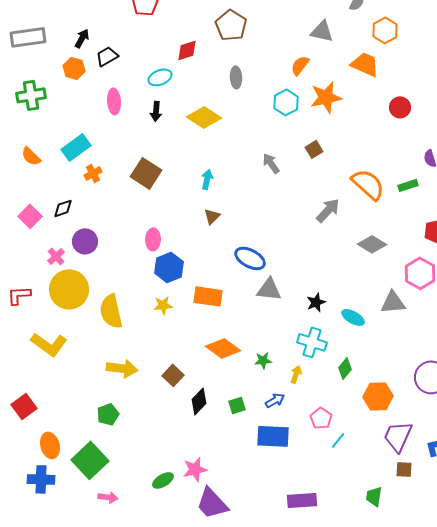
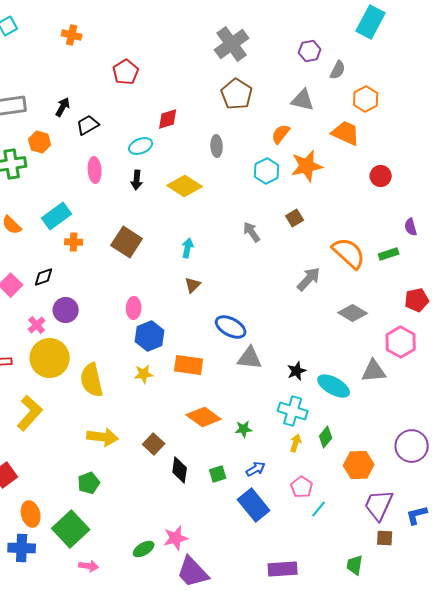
brown pentagon: (231, 25) -> (237, 94), moved
orange hexagon: (74, 68) -> (40, 142), moved
orange cross: (93, 173) -> (74, 242), turned 30
cyan ellipse: (353, 317) -> (334, 386), size x1.4
yellow L-shape: (49, 344) -> (30, 413), turned -84
yellow arrow: (296, 374) -> (296, 443), moved
black diamond: (199, 401) -> (180, 470), turned -36
blue rectangle: (273, 436) -> (254, 505), turned 48

